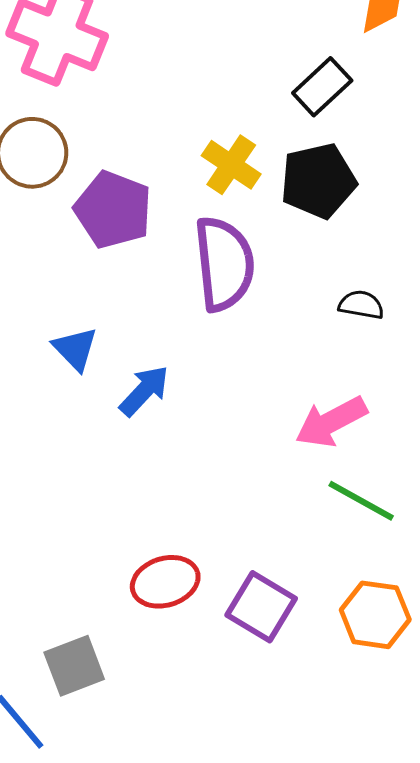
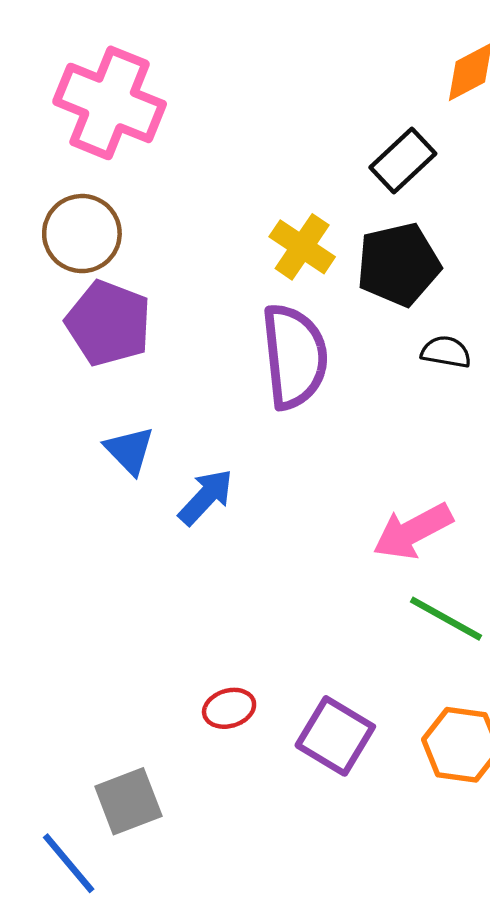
purple pentagon: (113, 210) -> (108, 323), moved
black semicircle: (361, 305) -> (446, 352), moved
red ellipse: (165, 582) -> (229, 708), size x0.7

